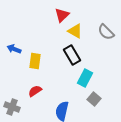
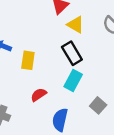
cyan rectangle: (85, 78) -> (73, 81), moved
red semicircle: (35, 91) -> (39, 95), moved

